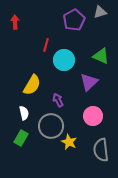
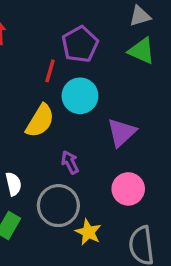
purple pentagon: (74, 20) -> (80, 44), moved
green triangle: (101, 56) -> (141, 51), moved
yellow semicircle: (32, 85) -> (40, 121), moved

